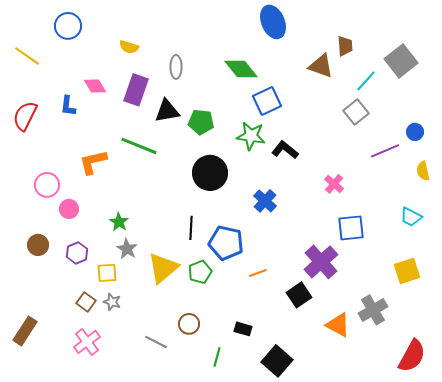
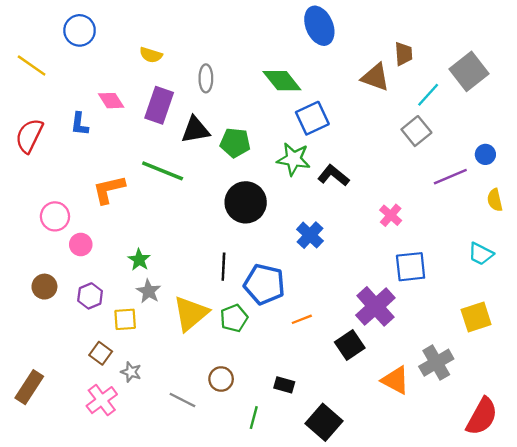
gray star: (112, 302) -> (131, 372), moved

